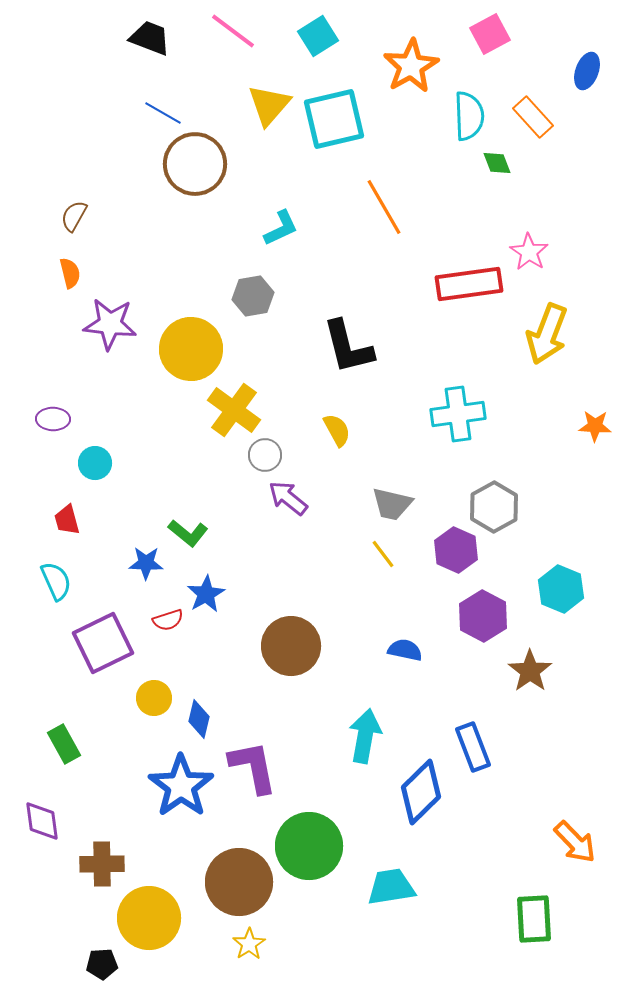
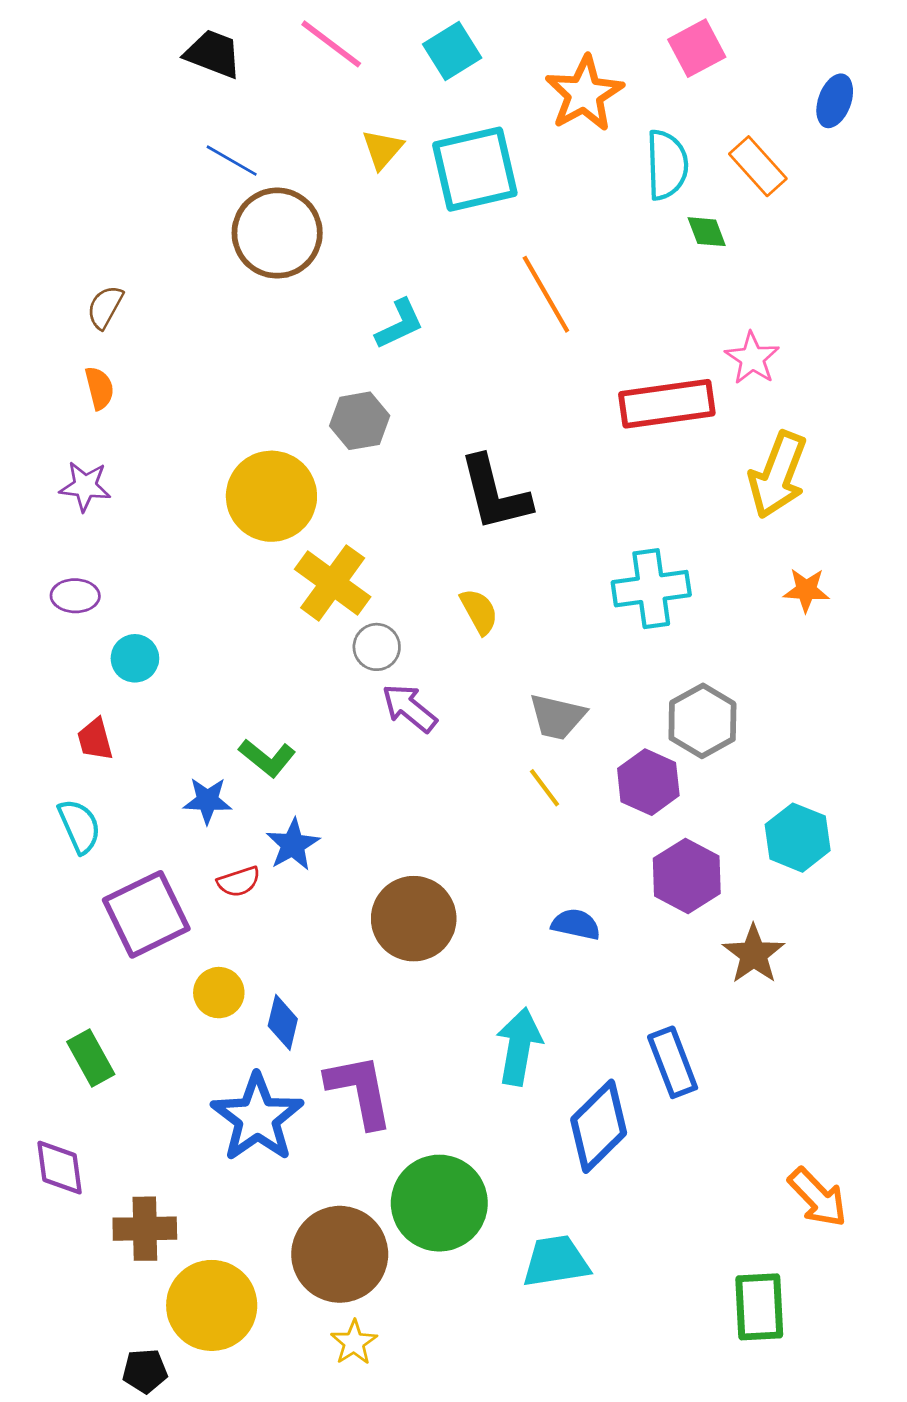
yellow triangle: (269, 105) -> (382, 149), size x0.7
purple star: (110, 324) -> (85, 486), moved, size x0.7
orange star: (595, 426) -> (806, 590), moved

